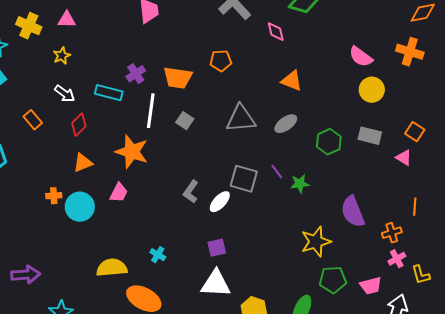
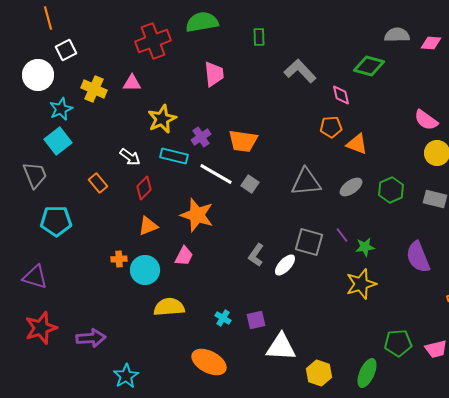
yellow star: (62, 56) -> (162, 119), moved, size x1.6
orange pentagon: (221, 61) -> (331, 127), moved
white line: (151, 111) -> (216, 174), turned -68
green hexagon: (329, 142) -> (391, 190), moved
purple semicircle: (353, 212) -> (418, 257), moved
yellow star: (316, 242) -> (361, 284), moved
purple square: (217, 248) -> (256, 320), moved
yellow semicircle: (112, 268) -> (169, 307), moved

